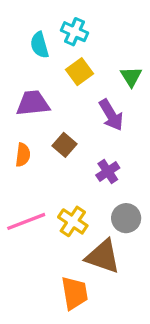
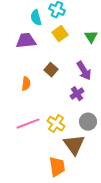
purple trapezoid: (33, 103) -> (26, 41), moved
purple arrow: (111, 115) -> (84, 71), moved
brown square: (65, 145) -> (51, 70), moved
brown triangle: (103, 256) -> (74, 145), turned 35

